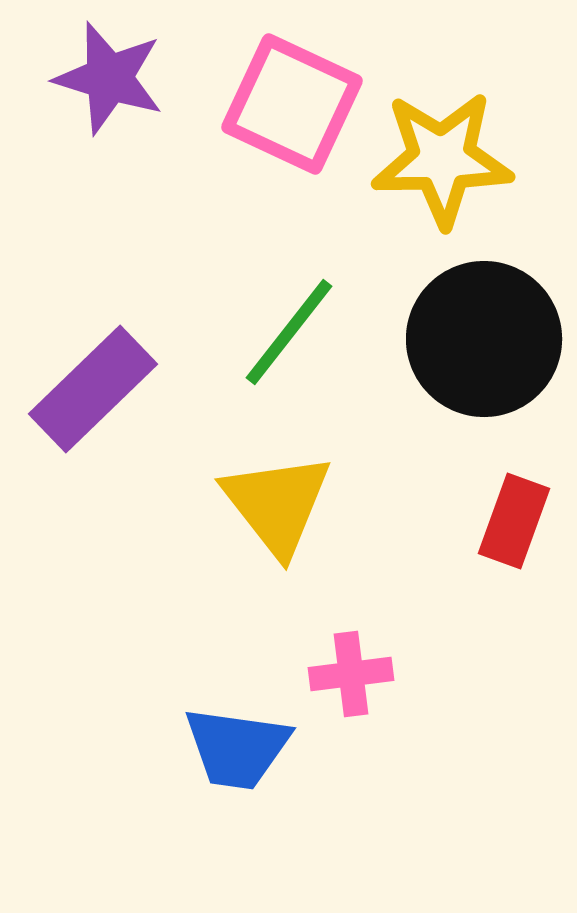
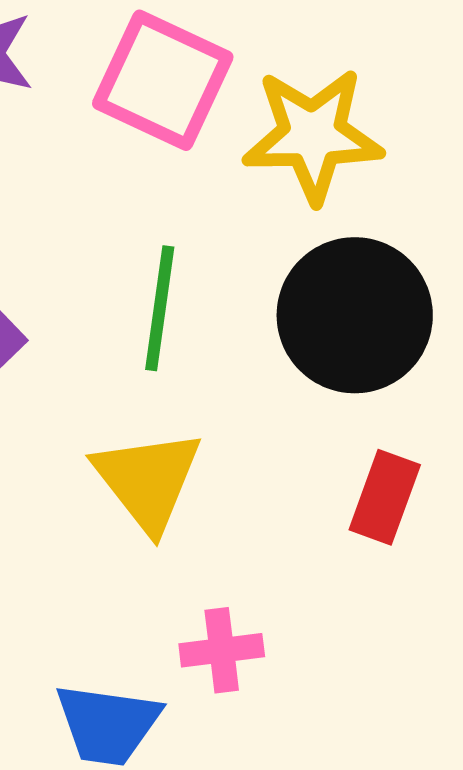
green line: (289, 332) -> (160, 308), turned -30

